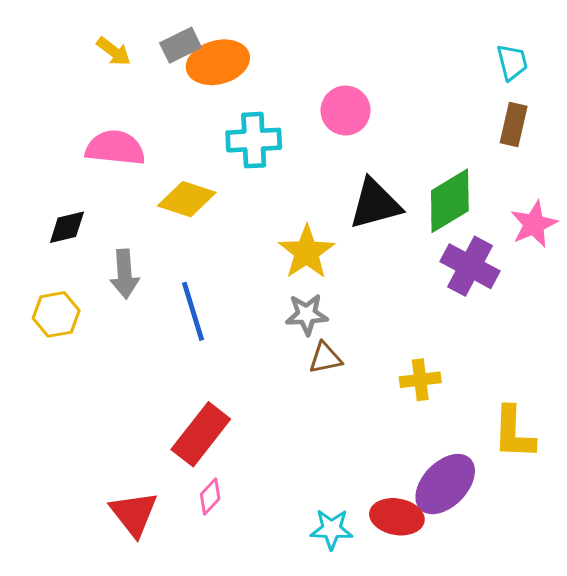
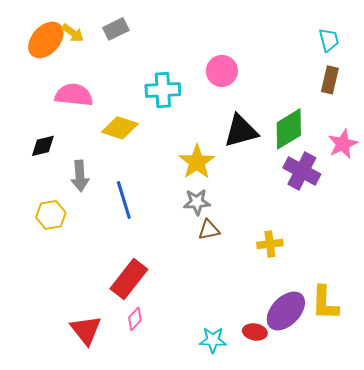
orange ellipse: (218, 62) -> (46, 40), moved, turned -33
yellow hexagon: (56, 314) -> (51, 215), moved
yellow L-shape: (514, 433) -> (325, 303), moved
red ellipse: (397, 517) -> (255, 332), size x0.7

